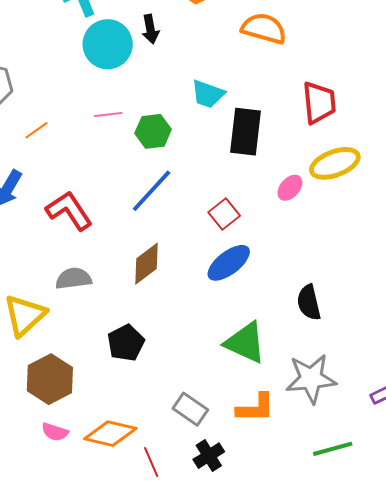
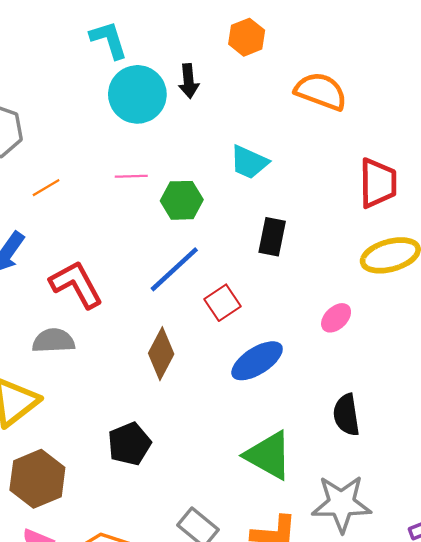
black rectangle: (245, 132) -> (272, 237), moved, size x0.7
pink ellipse: (290, 188) -> (336, 318), moved
red square: (224, 214) -> (223, 303), moved
brown diamond: (146, 264) -> (161, 354), turned -30
gray semicircle: (74, 278) -> (53, 341), moved

